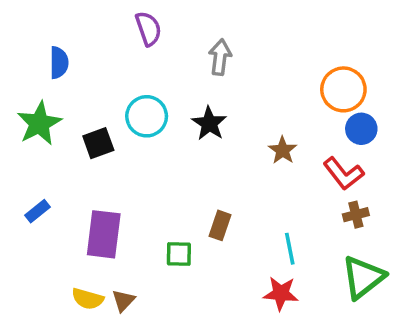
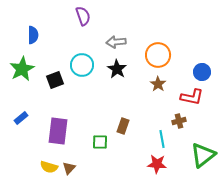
gray arrow: (220, 57) -> (116, 42), moved, turned -102
orange circle: (343, 89) -> (158, 55), moved
red L-shape: (343, 174) -> (192, 97), turned -40
brown cross: (356, 215) -> (179, 121), moved

